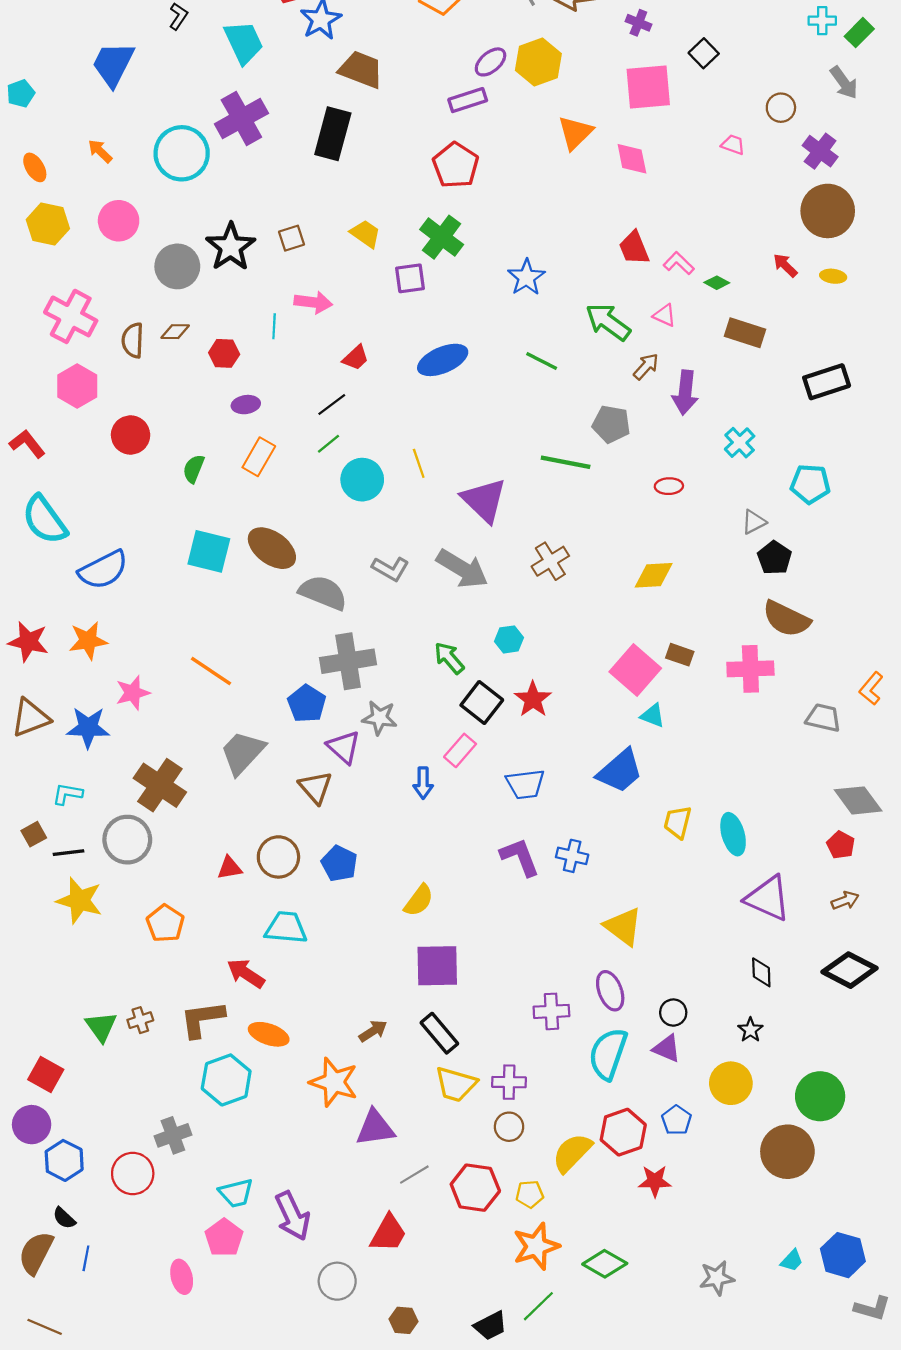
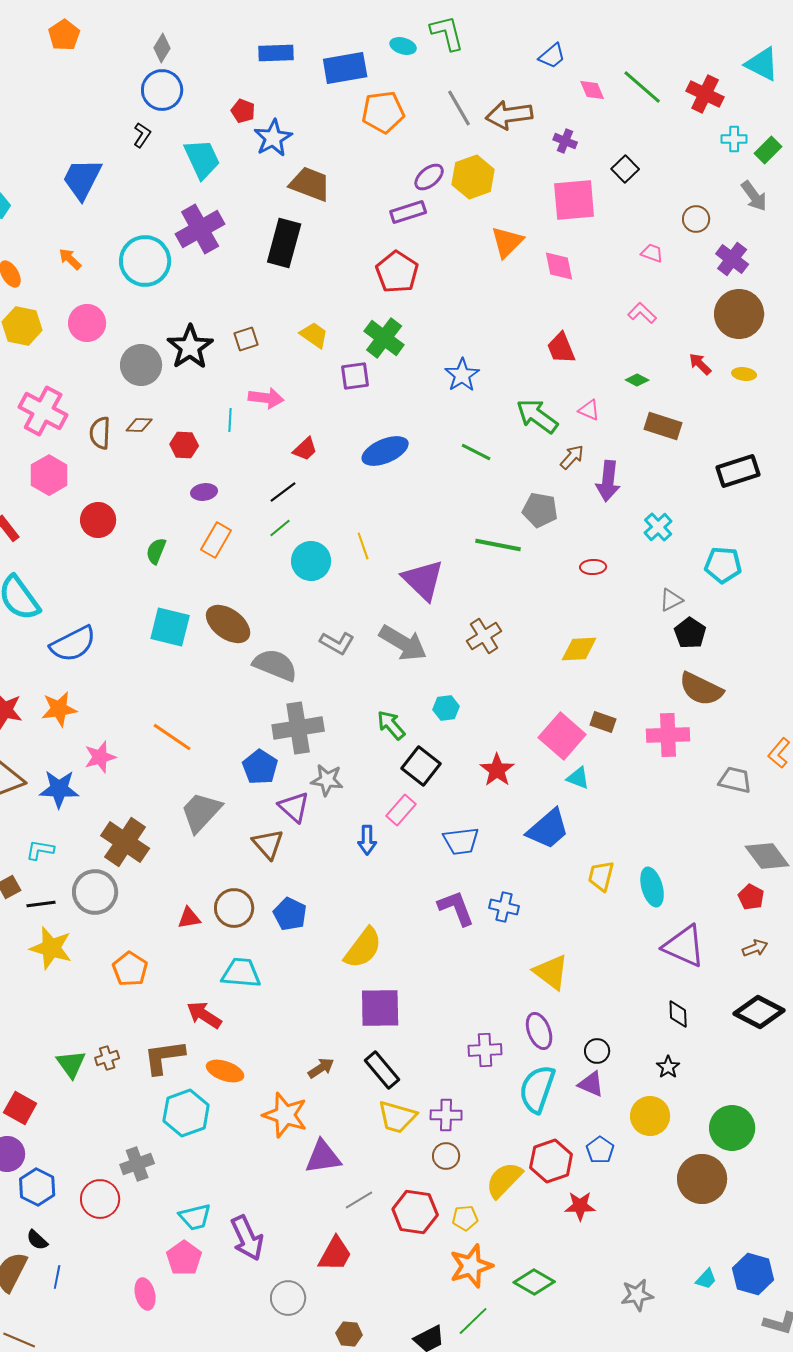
pink L-shape: (679, 263) -> (642, 313), moved
red star: (533, 699) -> (497, 770), moved
yellow semicircle: (419, 900) -> (363, 948), size x1.4

